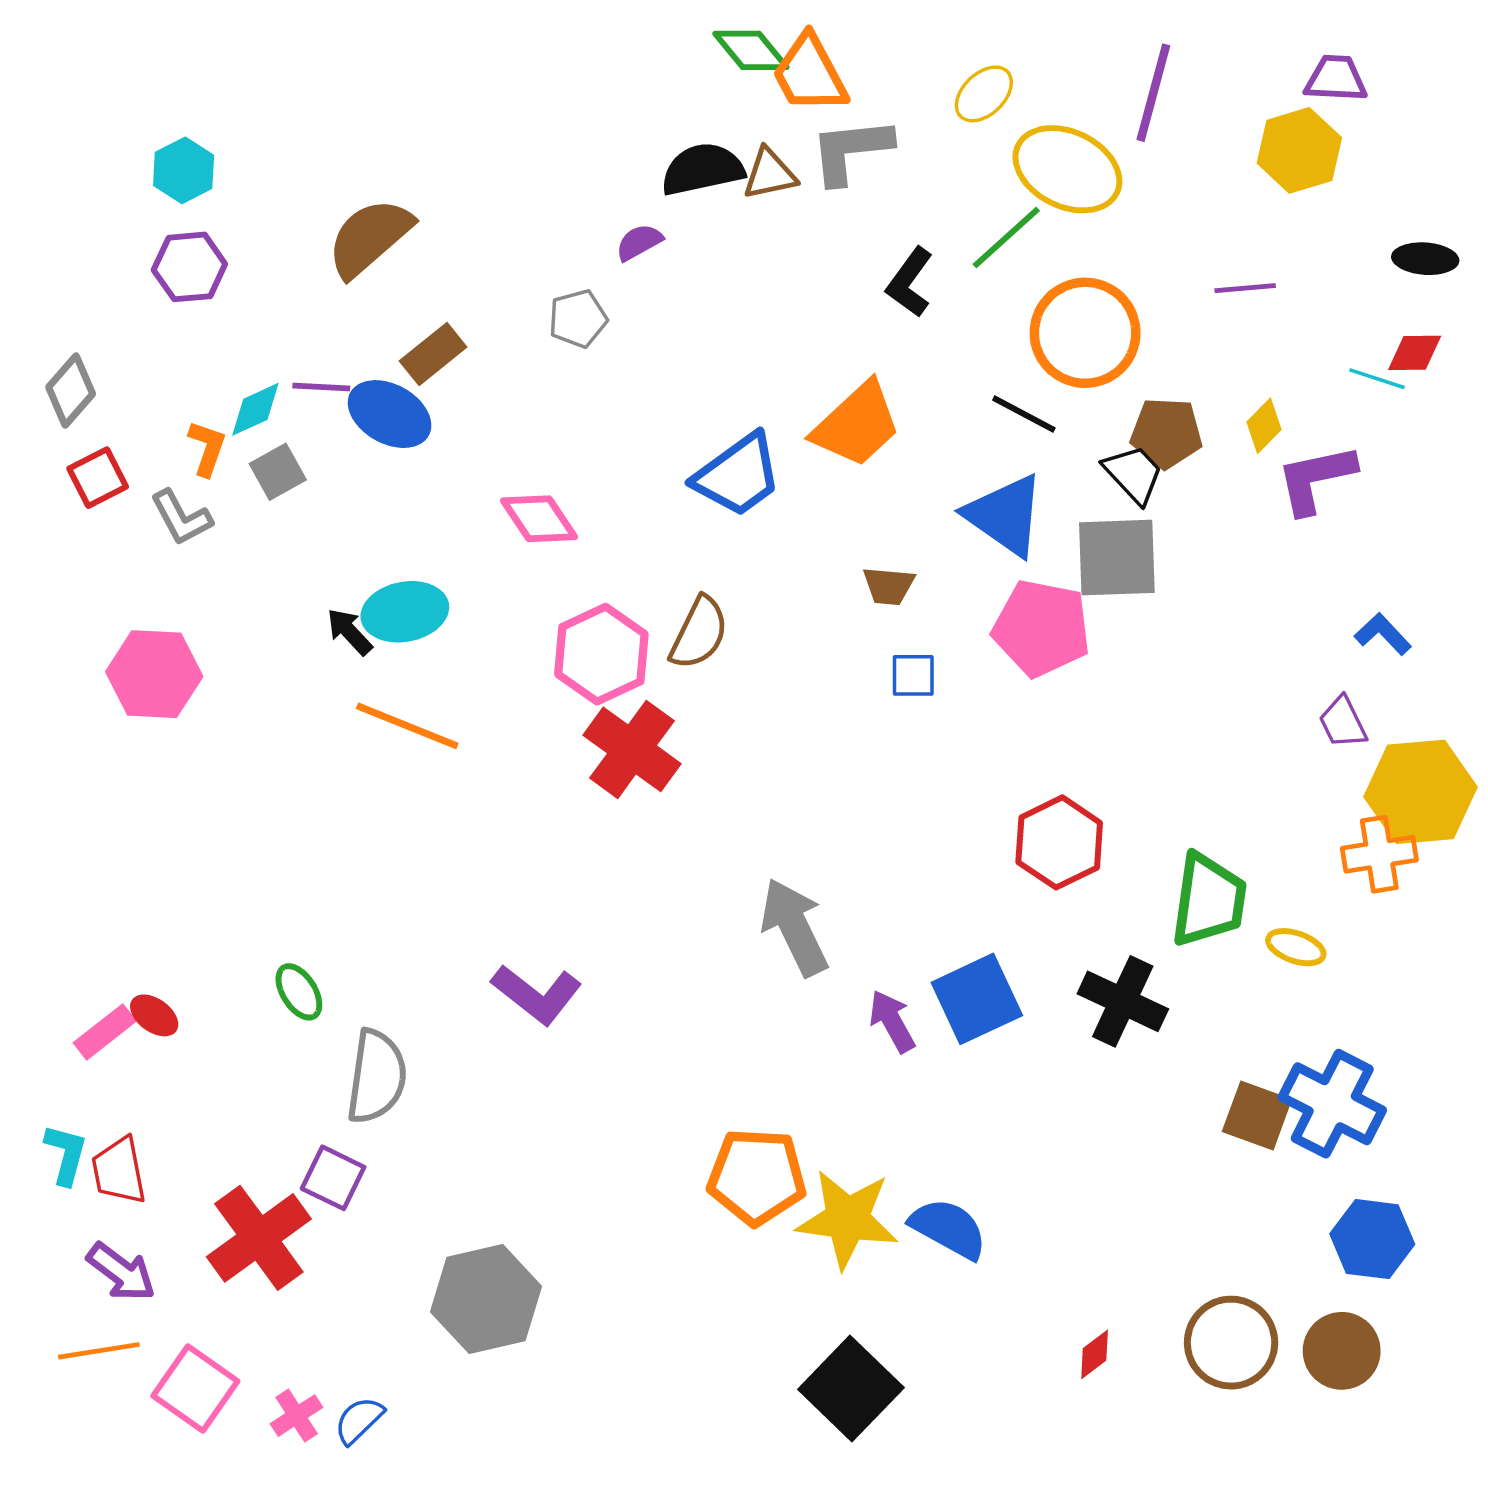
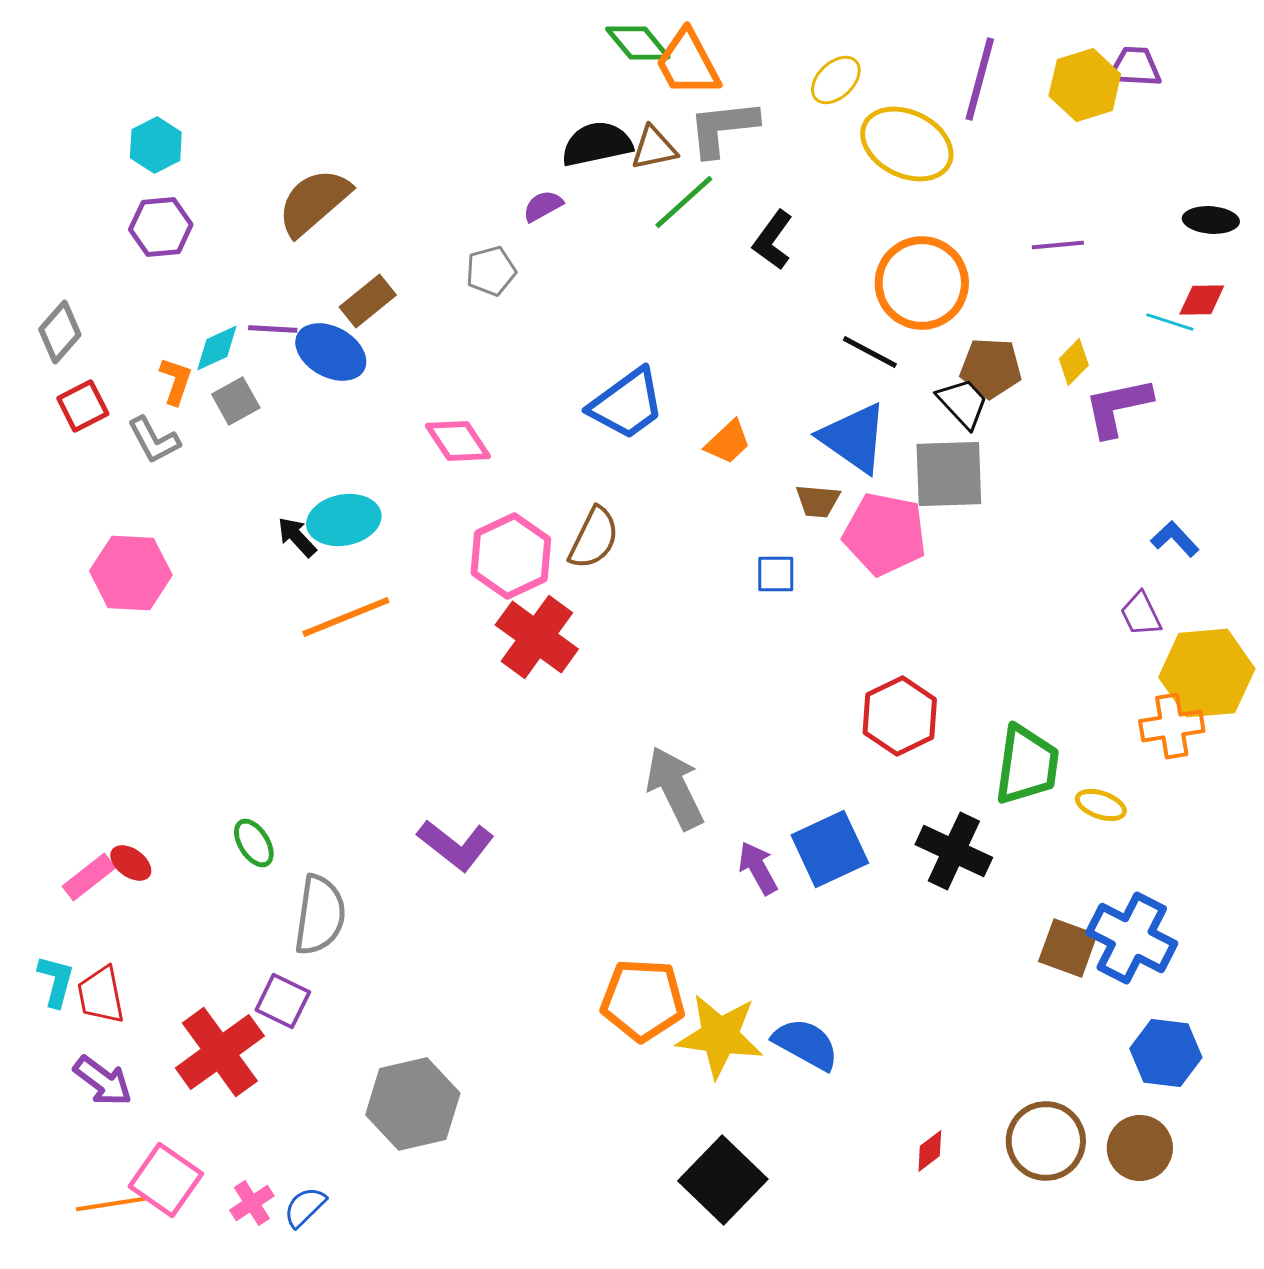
yellow hexagon: (1299, 150) -> (1085, 85), moved
green line: (1006, 237) -> (684, 202), moved
orange trapezoid: (857, 425) -> (728, 442), moved, size x0.6
brown trapezoid: (889, 586) -> (818, 501), moved
orange line: (407, 726) -> (346, 617), turned -44
orange line: (99, 1351) -> (111, 1204), moved

